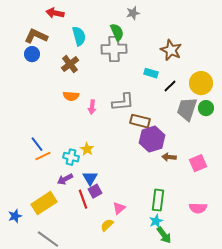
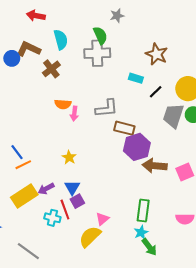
brown L-shape: (36, 36) -> (28, 49), moved
orange semicircle: (71, 96) -> (63, 104), moved
cyan cross: (71, 157) -> (52, 218), moved
brown arrow: (169, 157) -> (155, 166), size x1.6
yellow rectangle: (44, 203) -> (24, 196), moved
yellow semicircle: (107, 225) -> (90, 237), size x1.6

